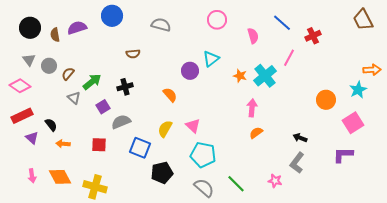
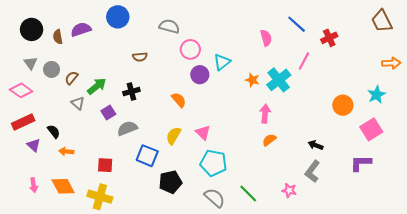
pink circle: (217, 20) -> (190, 49), moved
orange arrow: (372, 70) -> (391, 63), moved
red square: (99, 145) -> (105, 165), moved

